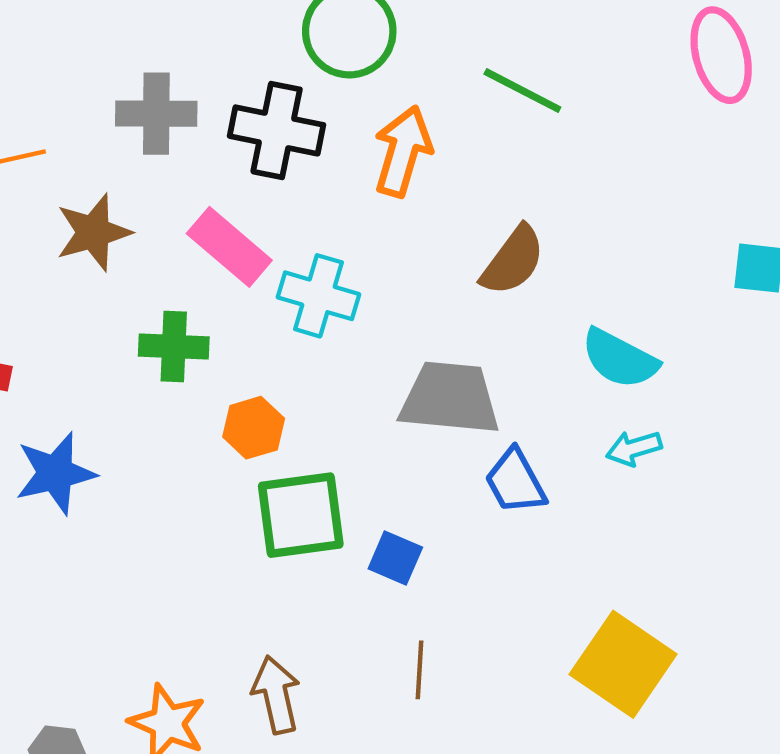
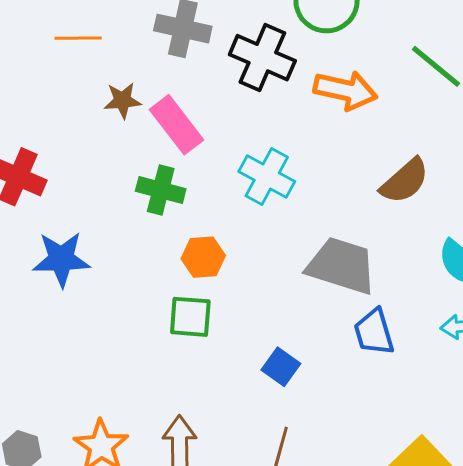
orange arrow: (403, 151) -> (345, 90), turned 74
brown star: (93, 232) -> (123, 100), size x0.7
pink rectangle: (229, 247) -> (177, 125), moved
green square: (301, 515) -> (190, 317), moved, size x0.7

